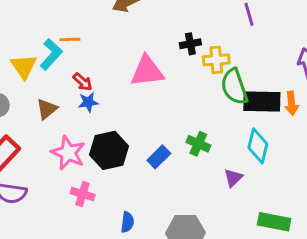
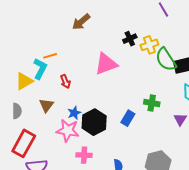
yellow triangle: (24, 66) -> (24, 81), turned 48
red arrow: (83, 82) -> (65, 82), turned 40
blue star: (88, 102) -> (74, 113), moved

